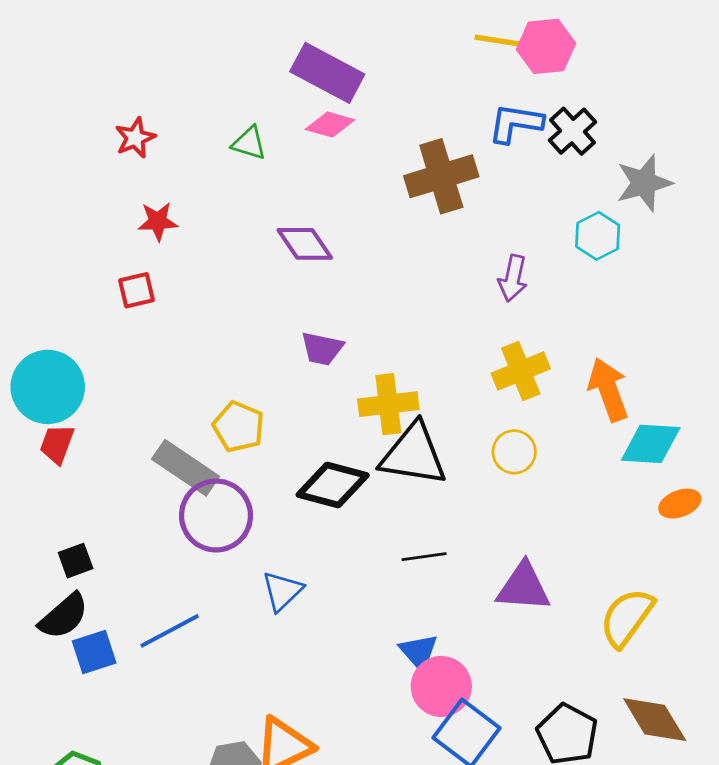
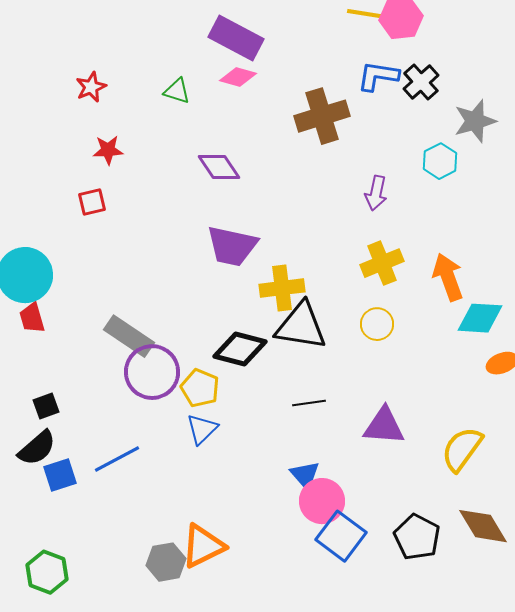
purple trapezoid: (322, 349) -> (232, 246), size x1.6
yellow pentagon: (239, 427) -> (200, 388), moved
red trapezoid: (57, 444) -> (32, 318), turned -36

